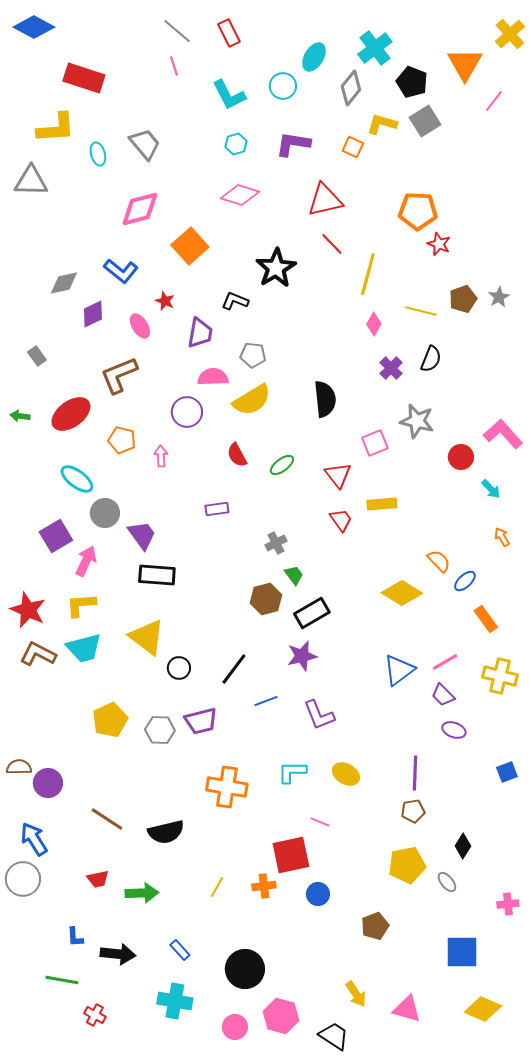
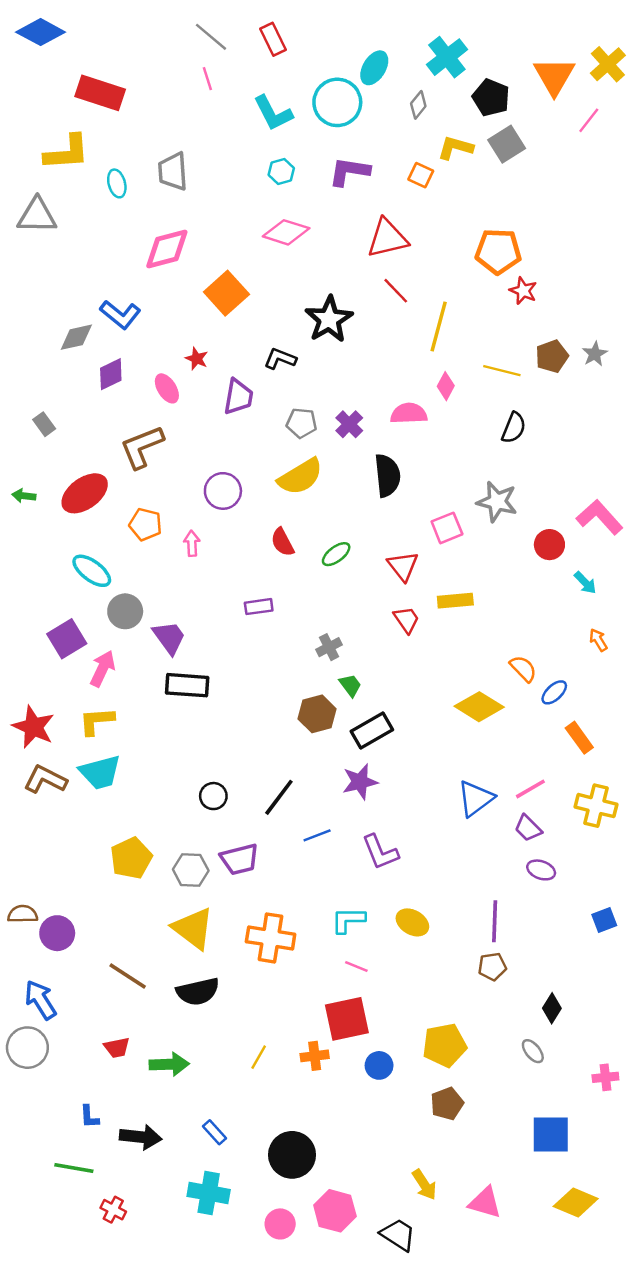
yellow cross: (510, 34) -> (608, 64), moved
cyan circle: (283, 86) -> (337, 102), size x1.5
gray diamond: (351, 88) -> (418, 105), size x0.7
gray trapezoid: (145, 144) -> (173, 172), turned -144
blue L-shape: (121, 271) -> (120, 315), moved
purple cross: (391, 368) -> (349, 424), moved
pink semicircle: (213, 377) -> (409, 413), moved
yellow triangle: (147, 637) -> (193, 928), moved
pink line: (320, 822) -> (356, 967), moved
yellow pentagon: (407, 865) -> (445, 1045), moved

